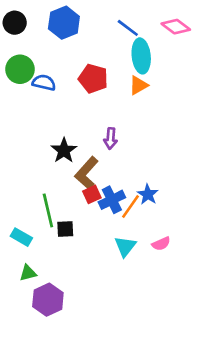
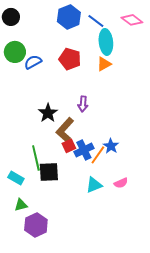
blue hexagon: (64, 23) -> (69, 17), moved
blue semicircle: (44, 83) -> (33, 62), turned -42
black square: (65, 229) -> (49, 172), size x1.5
cyan triangle: (125, 246) -> (94, 185), turned 30

